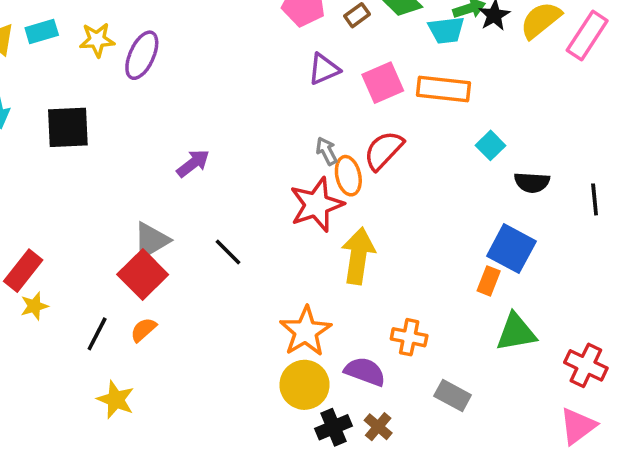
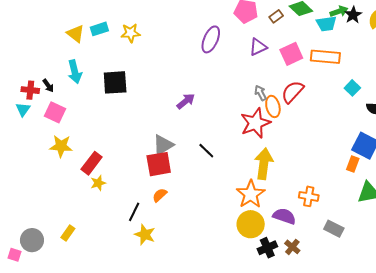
purple ellipse: (142, 55) -> (211, 39), moved
yellow arrow: (358, 256) -> (264, 164), moved
red square: (143, 274) -> (159, 164), turned 36
black line: (97, 334) -> (134, 212), moved

